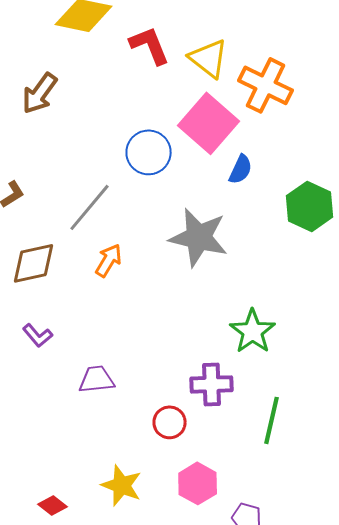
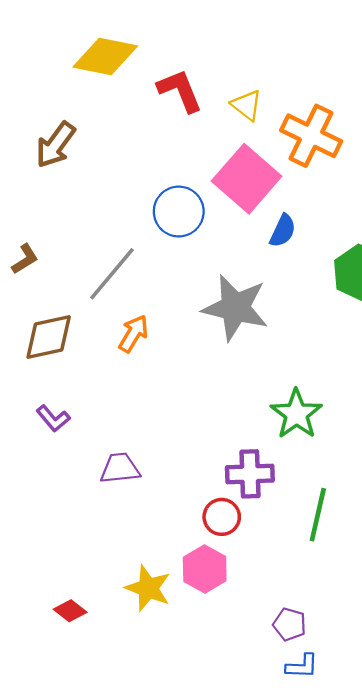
yellow triangle: (209, 58) -> (247, 105), size x0.7
red circle: (170, 422) -> (222, 517), moved
pink hexagon: (198, 483) -> (205, 569), moved

